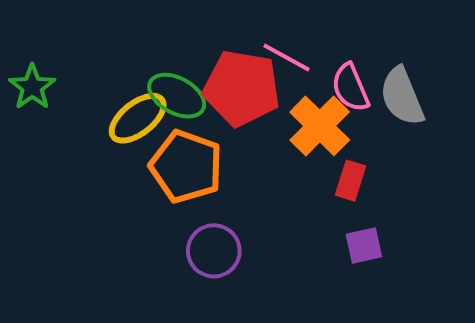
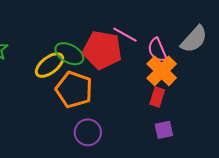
gray semicircle: (402, 96) -> (194, 39), moved, turned -116
orange cross: (320, 126) -> (162, 71), moved

